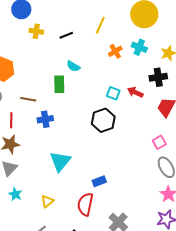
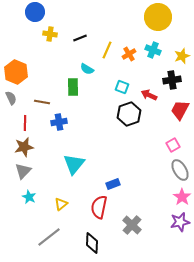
yellow line: (100, 25) -> (107, 50), moved
cyan square: (113, 93) -> (122, 87), moved
black hexagon: (103, 120) -> (129, 114), moved

